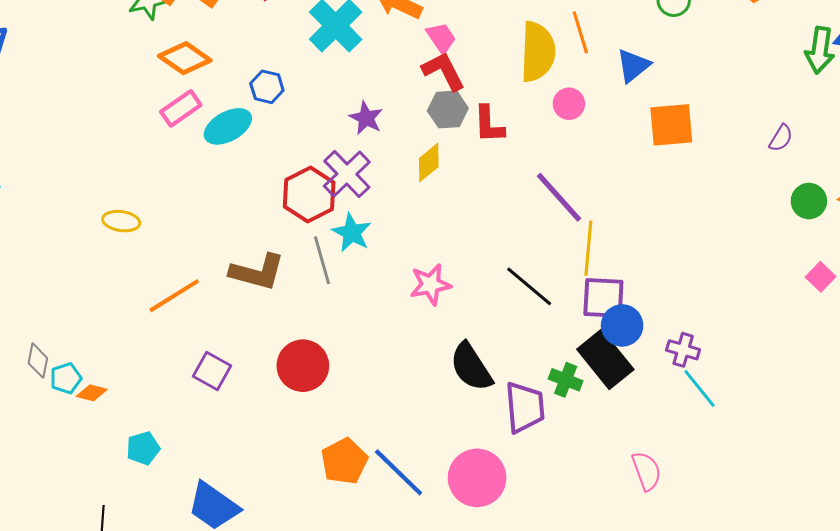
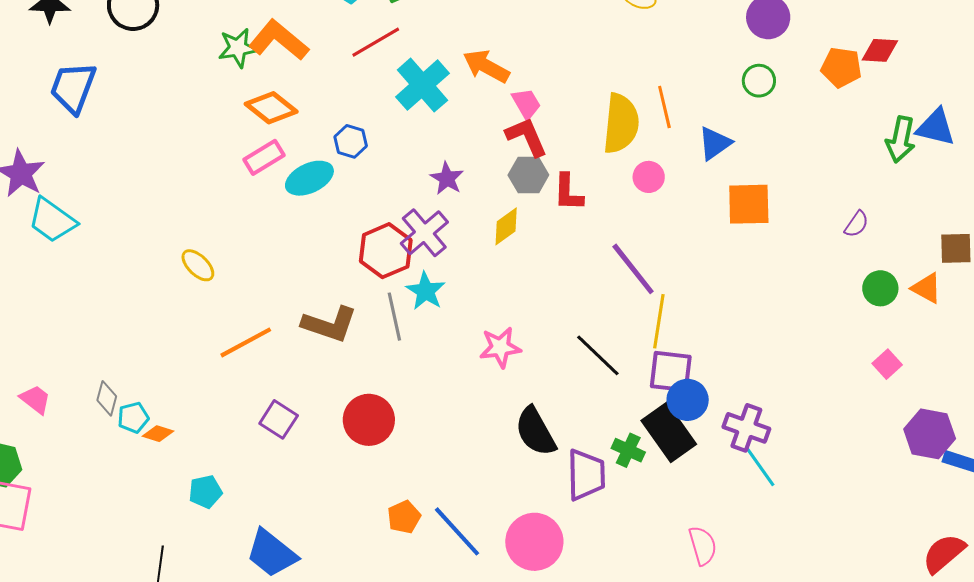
yellow ellipse: (121, 221) -> (198, 265), turned 33
purple cross: (683, 350) -> (746, 428), size x1.4
orange pentagon: (344, 461) -> (404, 517), size x0.7

